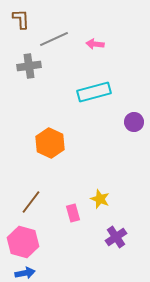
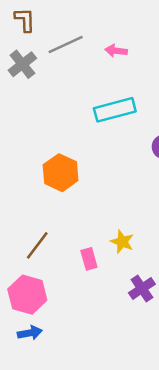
gray cross: (29, 66) -> (22, 64), moved, turned -30

